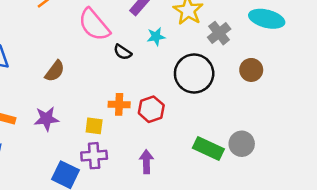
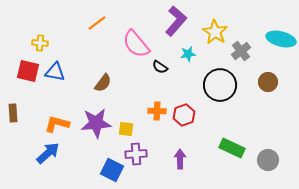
purple star: (46, 119) -> (96, 123), size x1.4
yellow square: (94, 126) -> (126, 129), moved
gray circle: (242, 144) -> (268, 160), moved

